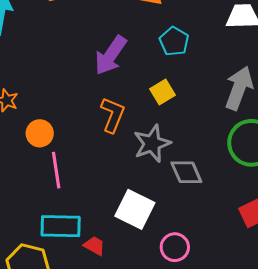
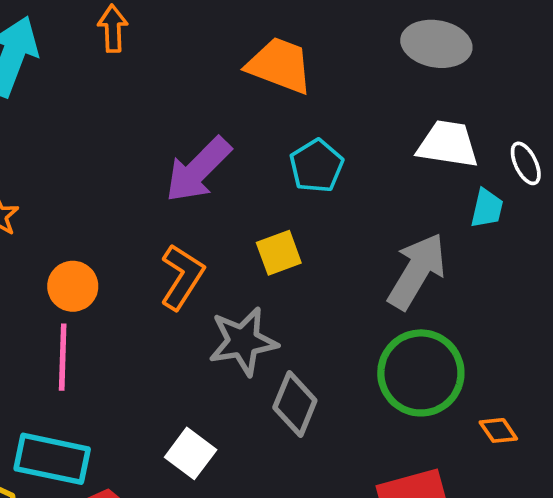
orange circle: (40, 133) -> (73, 286), moved
gray diamond: (186, 172) -> (295, 404), turned 36
white square: (135, 209) -> (191, 453), size x0.7

